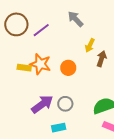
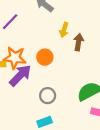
purple arrow: (42, 104) -> (20, 75), moved

